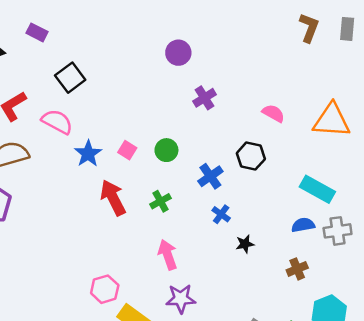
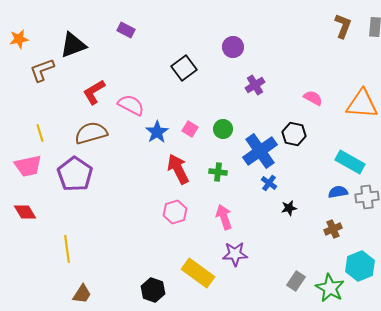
purple rectangle: (37, 32) -> (126, 30), moved
black square: (70, 78) -> (184, 68), moved
blue cross: (210, 176) -> (260, 151), size x1.6
green cross: (161, 201) -> (218, 172), turned 36
pink hexagon: (105, 289) -> (175, 212), moved

